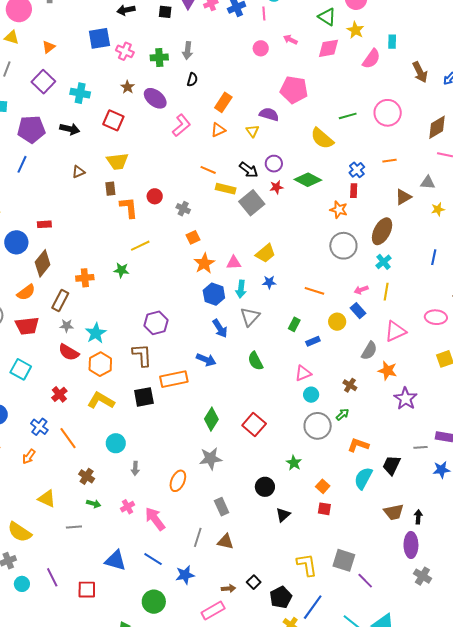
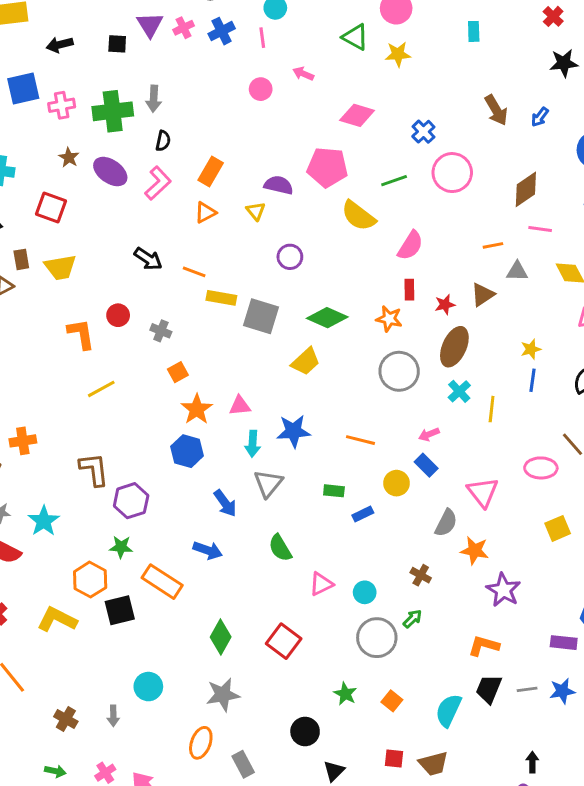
yellow star: (355, 30) -> (398, 54), turned -30
cyan rectangle: (392, 42) -> (474, 31), moved
pink diamond: (328, 48) -> (357, 115), moved, turned 30
pink cross: (125, 51) -> (62, 105), turned -30
green cross: (159, 57) -> (113, 111), size x1.5
pink semicircle: (371, 59) -> (410, 245), moved
pink pentagon: (294, 90) -> (327, 167), moved
pink L-shape: (181, 125) -> (158, 183), moved
orange line: (390, 161) -> (493, 245), moved
black arrow: (249, 170) -> (148, 259), moved
blue cross: (357, 170) -> (423, 132), moved
green diamond: (308, 180) -> (327, 318), moved
red star: (276, 187) -> (445, 305), moved
brown rectangle: (110, 189) -> (21, 259), moved
gray square: (252, 203) -> (261, 316), turned -30
yellow star: (438, 209) -> (531, 349), moved
yellow trapezoid: (265, 253) -> (306, 361), moved
green star: (121, 270) -> (121, 547), moved
blue star: (269, 282) -> (294, 431), size x1.6
yellow line: (386, 292) -> (492, 409), moved
blue hexagon: (214, 294) -> (187, 451), moved
green rectangle: (294, 324) -> (334, 491), turned 72
pink triangle: (395, 331) -> (483, 492), turned -40
brown L-shape: (142, 355) -> (94, 469), moved
orange hexagon: (100, 364) -> (90, 580), moved
pink triangle: (303, 373) -> (321, 584), moved
orange rectangle: (174, 379) -> (162, 582), turned 48
cyan circle: (116, 443) -> (148, 687), moved
orange L-shape: (358, 445) -> (484, 646), moved
gray line: (420, 447) -> (527, 689), moved
brown cross: (87, 476) -> (66, 719), moved
orange ellipse: (178, 481) -> (201, 743), moved
orange square: (323, 486) -> (392, 701), moved
brown trapezoid: (394, 512) -> (433, 764), moved

